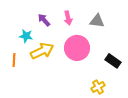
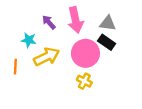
pink arrow: (68, 18) -> (75, 20), size x1.6
black rectangle: (113, 61) -> (107, 42), moved
yellow cross: (98, 87) -> (84, 81), moved, turned -32

